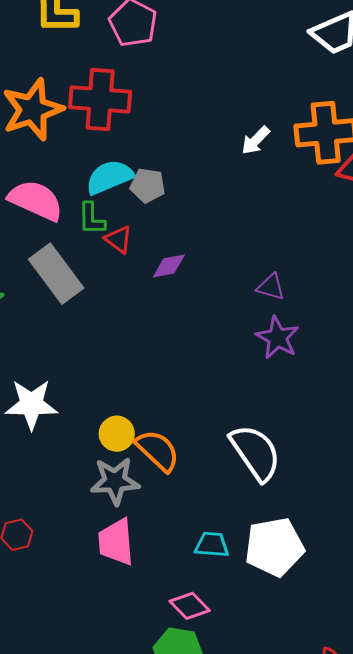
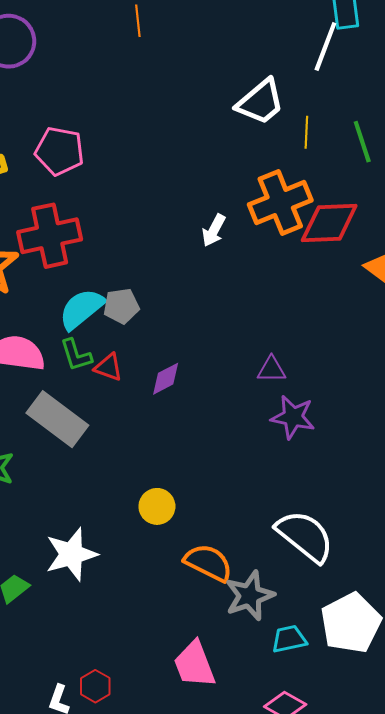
yellow circle: (117, 434) -> (157, 506), moved
gray star: (115, 481) -> (250, 596), moved

